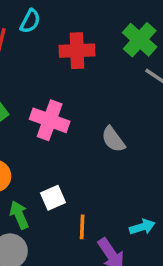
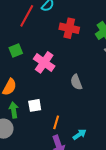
orange line: (82, 227) -> (56, 122), moved
cyan arrow: (142, 227) -> (79, 134), turned -32

